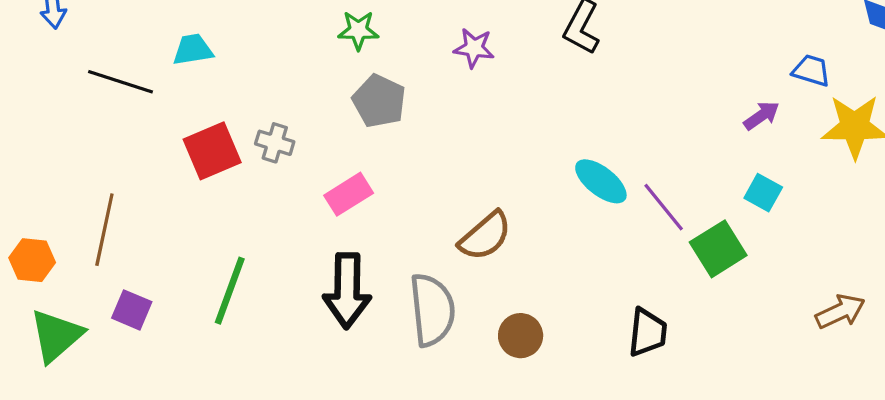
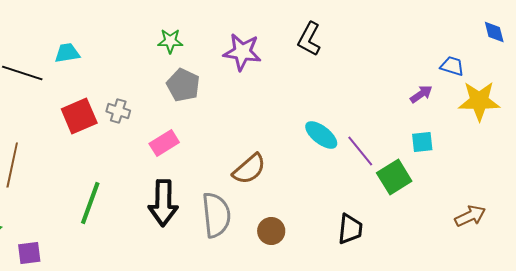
purple star: (474, 48) -> (242, 52), size x1.5
cyan square: (763, 193) -> (422, 142), turned -35
purple square: (132, 310) -> (29, 253), moved, turned -30

